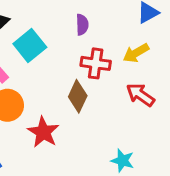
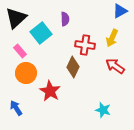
purple semicircle: (82, 25) -> (65, 19), moved
yellow arrow: (136, 53) -> (112, 38), turned -36

